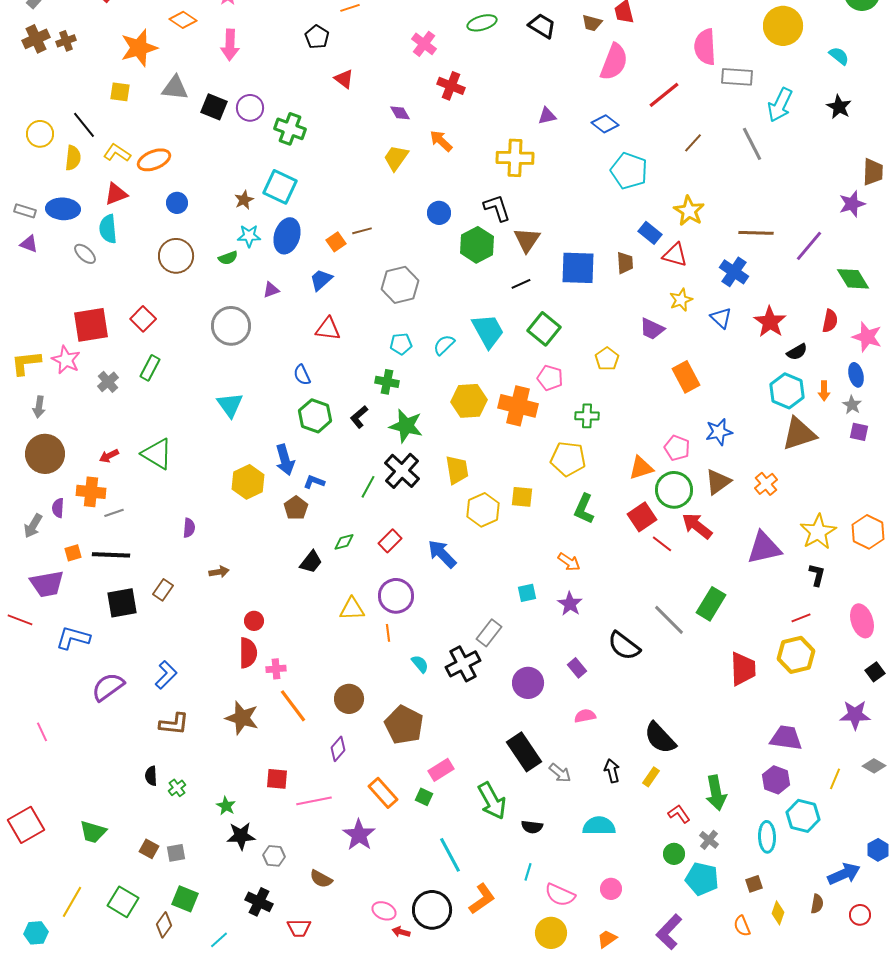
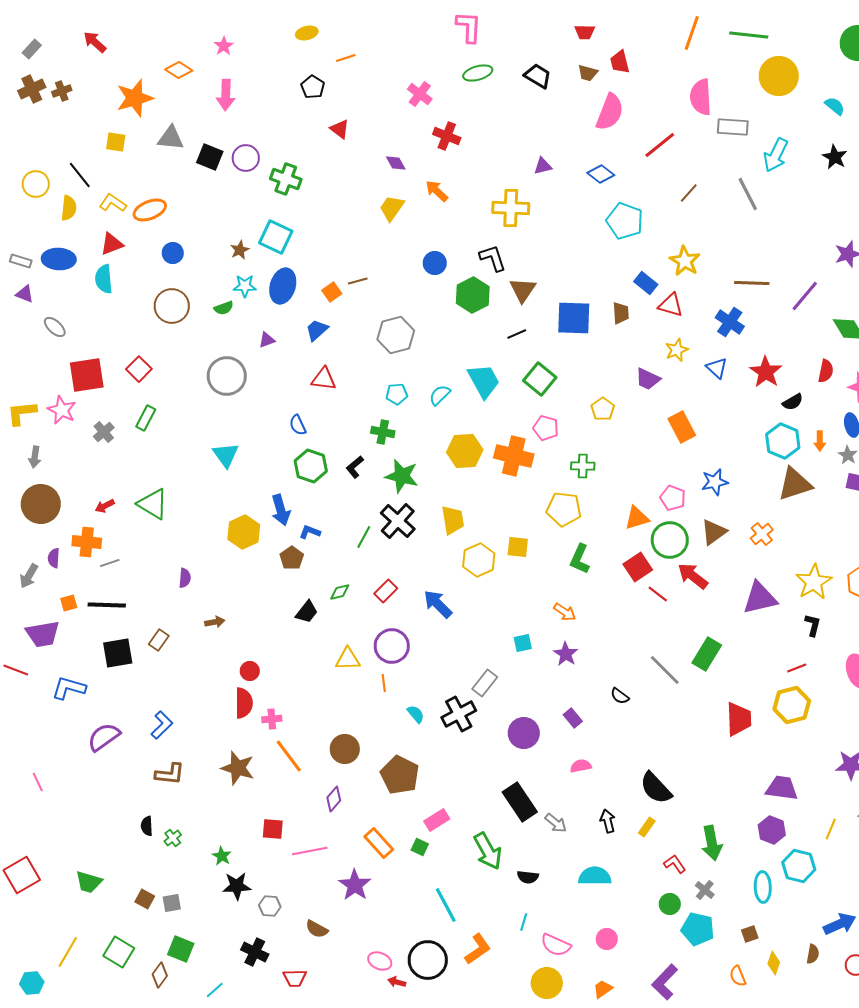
gray ellipse: (85, 254) -> (55, 327), moved
black semicircle: (624, 646) -> (620, 696), size x0.6

